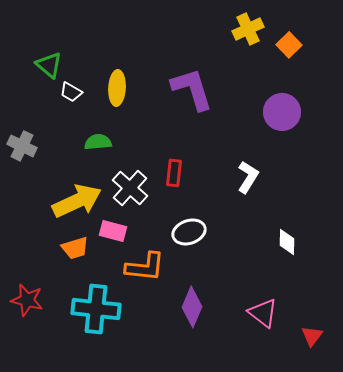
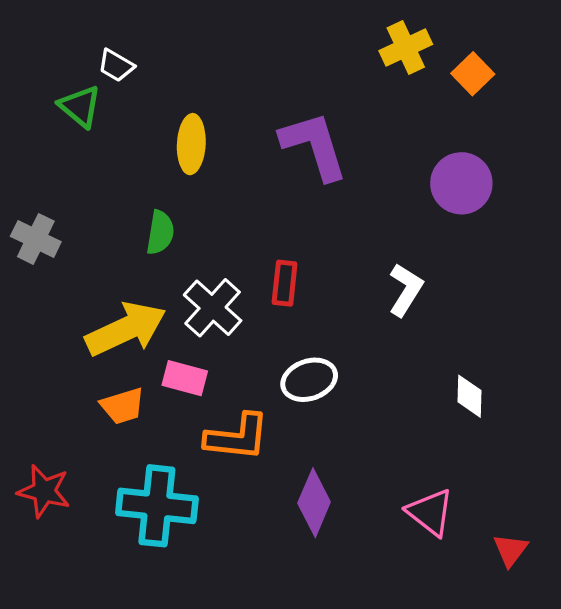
white trapezoid: (71, 92) -> (116, 65), moved
green semicircle: (98, 142) -> (160, 232), turned 104

